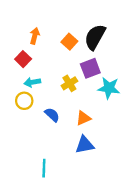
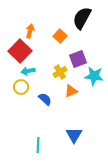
black semicircle: (95, 37) -> (82, 18), moved
red square: (23, 59) -> (20, 51), size x1.6
orange triangle: (83, 118) -> (71, 91), moved
blue triangle: (85, 145) -> (74, 135), moved, turned -48

